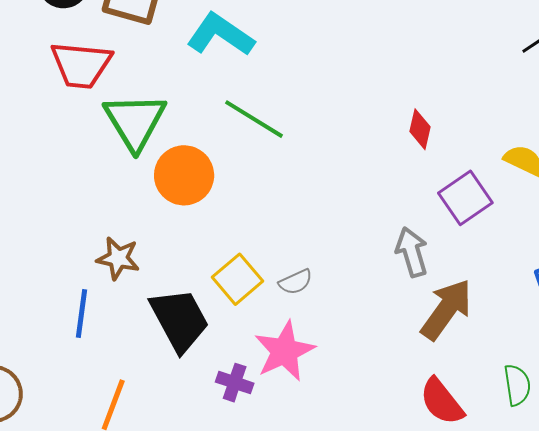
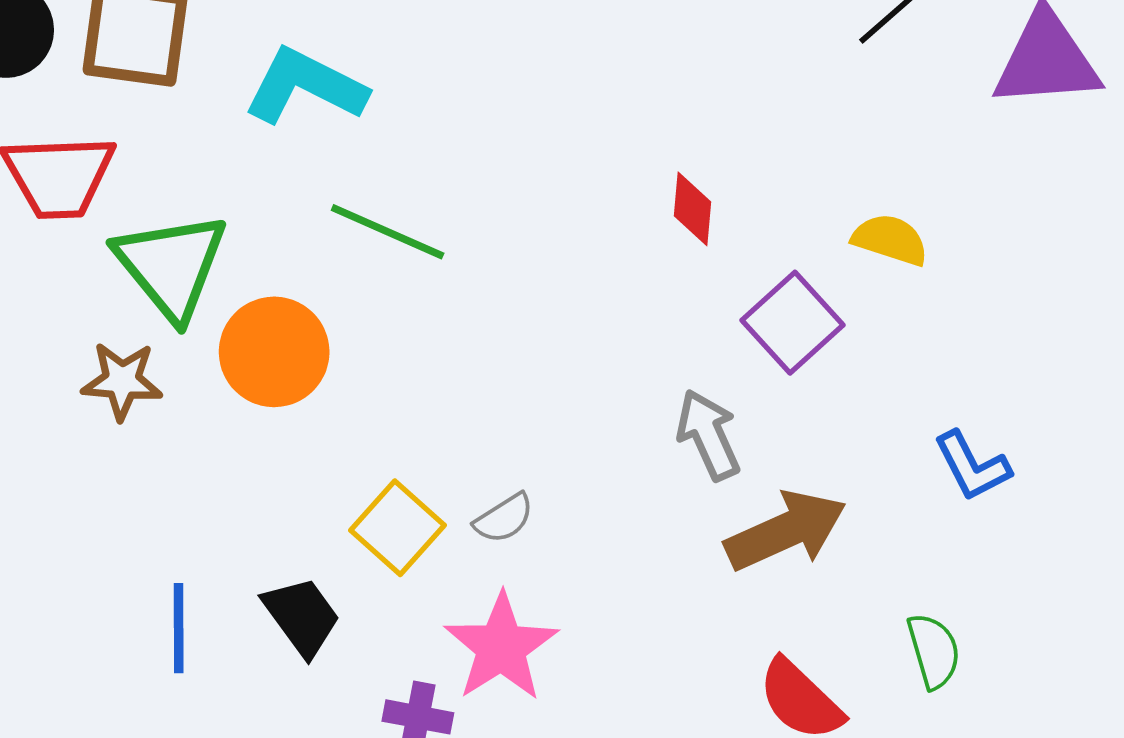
brown star: (118, 258) -> (122, 381), moved
brown arrow: (446, 309) -> (786, 531), turned 38
blue line: (82, 313) -> (179, 628), moved
black trapezoid: (179, 320) -> (302, 616), size x0.7

